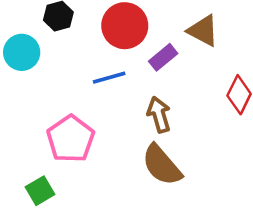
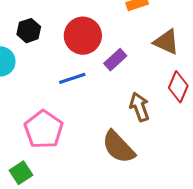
brown triangle: (203, 31) -> (166, 42), moved
brown arrow: (159, 115) -> (140, 107), moved

